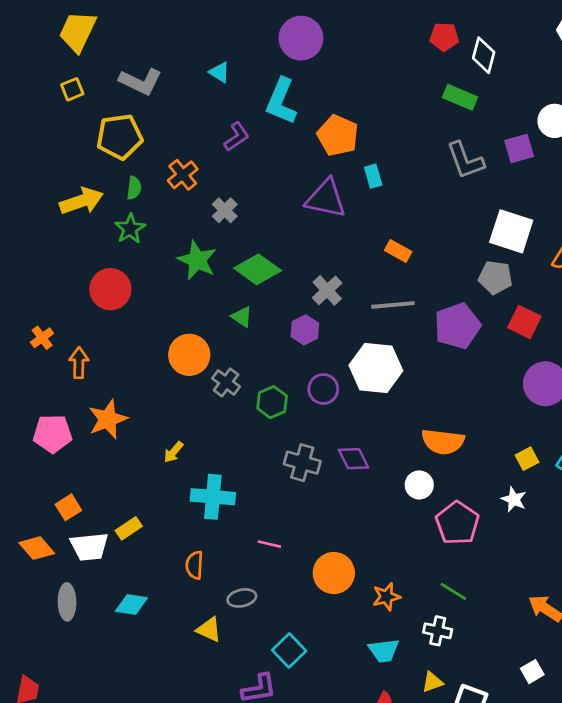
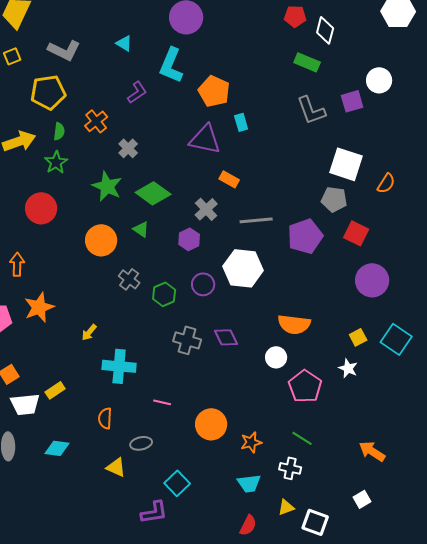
orange rectangle: (398, 251) -> (229, 179), moved
orange circle: (189, 355) -> (101, 240), moved

